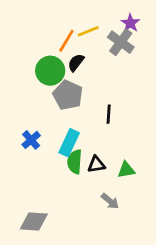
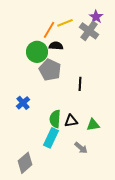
black semicircle: (76, 63) -> (56, 46), turned 56
cyan rectangle: (69, 143) -> (51, 138), moved
gray diamond: (34, 221) -> (25, 163), turned -45

